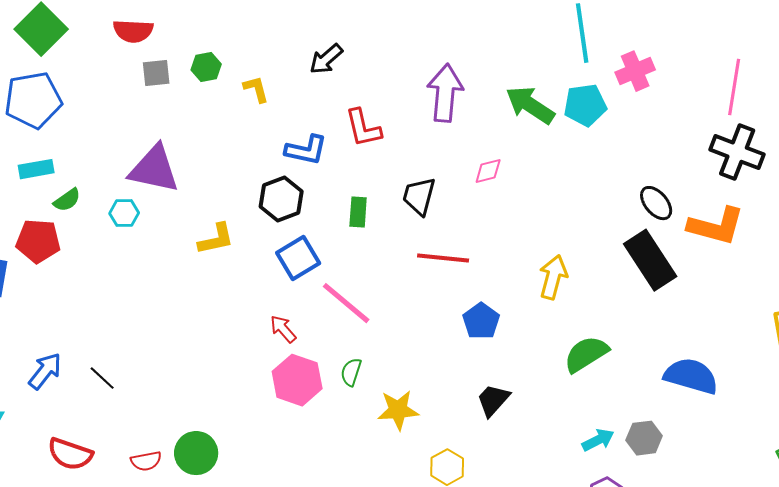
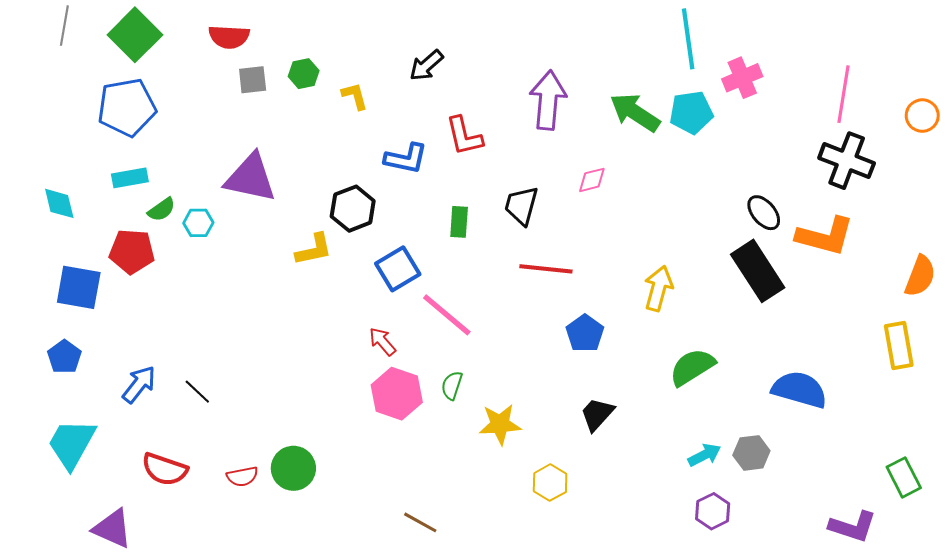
black hexagon: (281, 199) -> (353, 209), moved
cyan hexagon: (124, 213) -> (198, 223), moved

